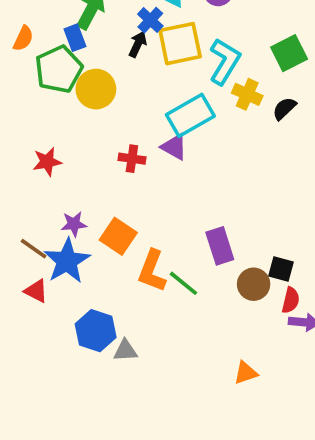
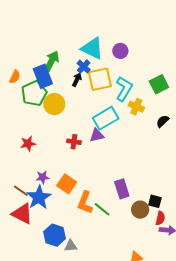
blue rectangle: (75, 38) -> (43, 76), size x1.6
black semicircle: (284, 109) -> (163, 121), moved
purple triangle: (174, 147) -> (97, 135), turned -42
red triangle: (36, 291) -> (22, 214), size x1.6

